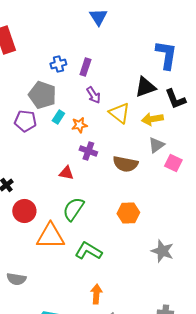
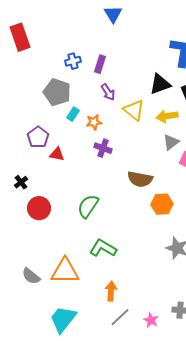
purple pentagon: (25, 121) -> (38, 137), moved, turned 30
brown semicircle: (125, 164) -> (140, 179), moved
red triangle: (66, 173) -> (57, 154), moved
orange hexagon: (128, 213) -> (162, 204), moved
orange triangle: (50, 236) -> (65, 271), moved
gray semicircle: (16, 279) -> (31, 276), turned 30

